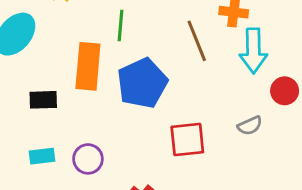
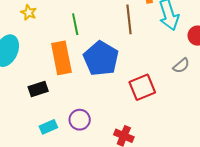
brown line: (197, 41) -> (129, 19), turned 32

